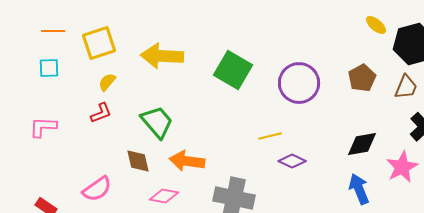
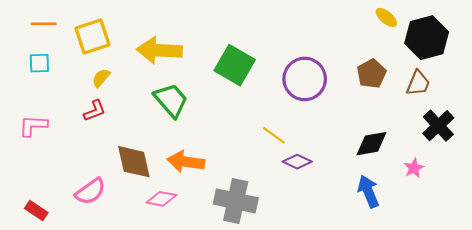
green trapezoid: (157, 122) -> (171, 100), moved
yellow line: (270, 136) -> (274, 135), turned 50
brown diamond: (138, 161) -> (134, 162), size x1.4
pink star: (402, 167) -> (414, 168), size x0.6

